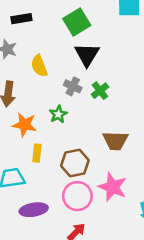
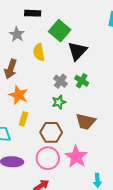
green square: (77, 22) -> (60, 31), moved, turned -30
gray cross: (73, 86) -> (60, 81), moved
green cross: (100, 91) -> (82, 81), turned -32
green star: (58, 114) -> (59, 102), moved

